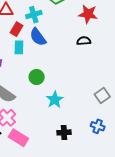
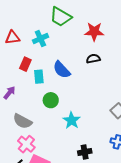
red rectangle: (16, 29) -> (25, 64), moved
blue semicircle: (38, 37) -> (62, 70), moved
cyan rectangle: (19, 47) -> (39, 77), moved

